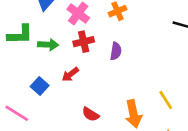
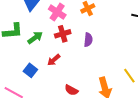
green arrow: (48, 45) -> (35, 38), turned -35

